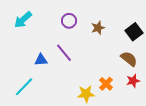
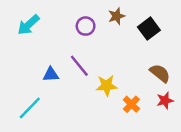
brown star: (98, 28) -> (117, 16), moved
black square: (134, 32) -> (149, 29), moved
yellow star: (86, 94) -> (107, 86), moved

